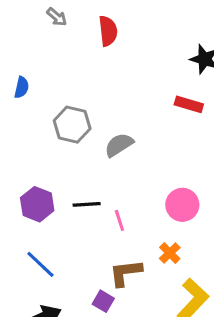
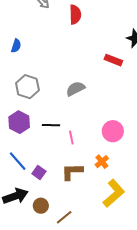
red rectangle: (189, 104) -> (113, 60), moved
gray hexagon: (72, 125) -> (27, 87), moved
purple square: (103, 301) -> (39, 173), moved

